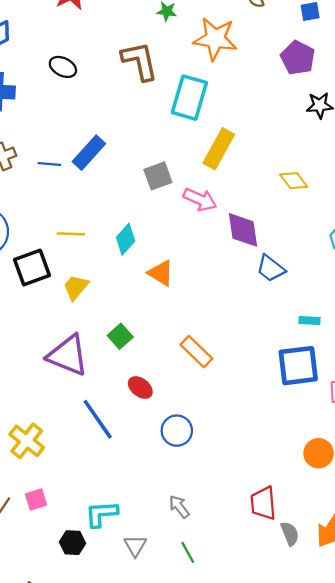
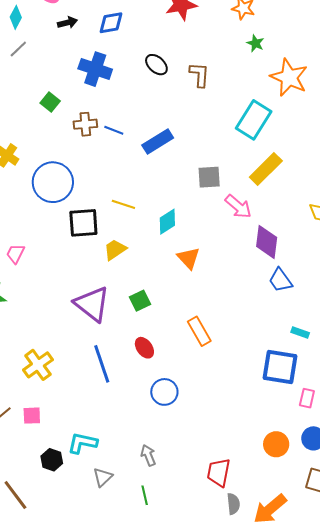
brown L-shape: (140, 61) -> (199, 75), moved, size x0.7
blue line: (49, 164) -> (114, 130), moved

